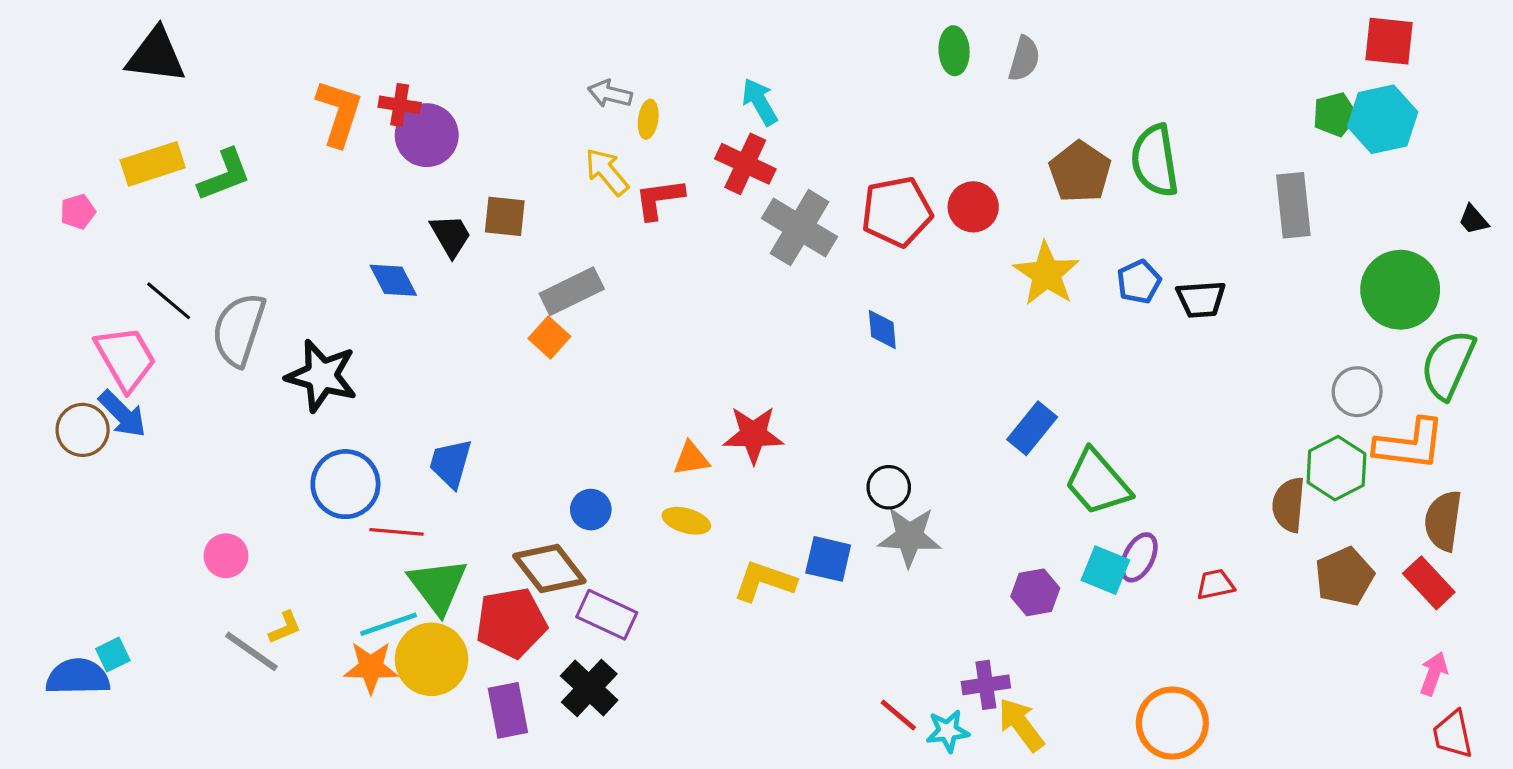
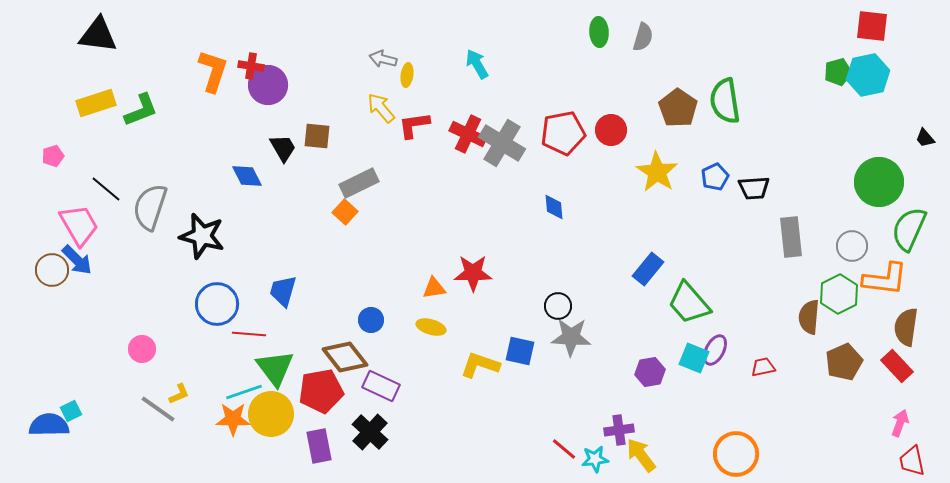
red cross: (745, 164) -> (468, 134), moved
gray rectangle: (1293, 205) -> (791, 237), moved
pink pentagon: (78, 212) -> (53, 156), moved

